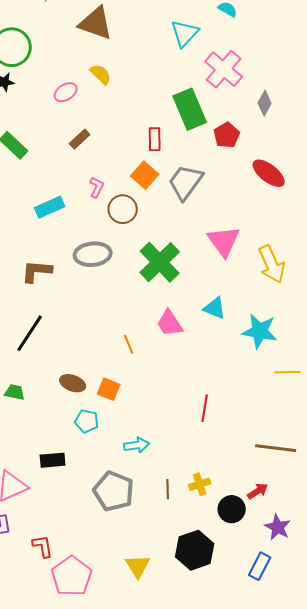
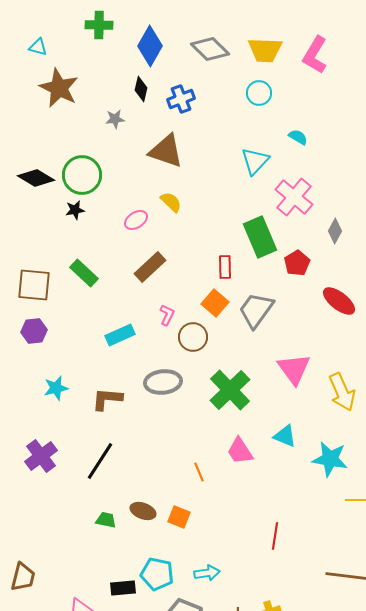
brown rectangle: (80, 139) -> (150, 267), size x1.5
green trapezoid: (15, 392) -> (106, 520), moved
cyan pentagon: (87, 421) -> (157, 574), moved, size x1.4

